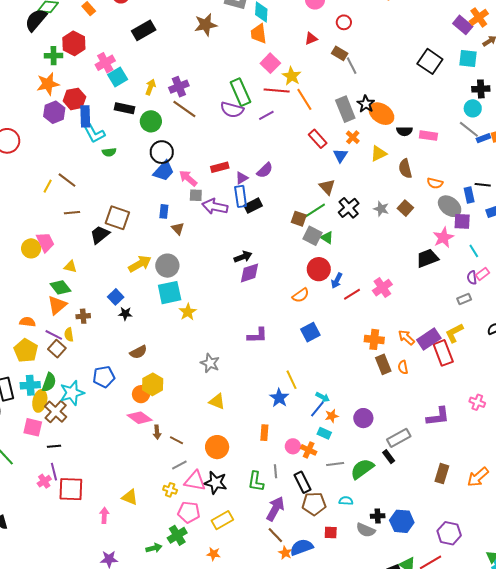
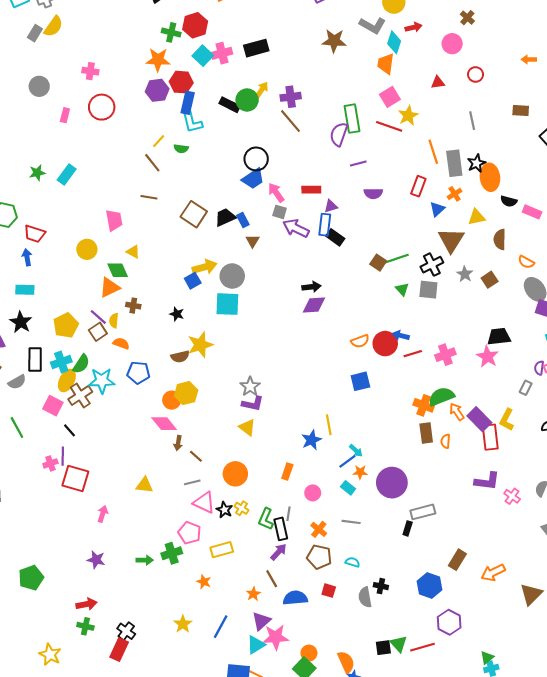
black rectangle: (144, 30) -> (256, 48), moved
brown rectangle: (340, 53) -> (521, 110), moved, turned -42
cyan square: (118, 77) -> (203, 56), moved, turned -30
orange line: (304, 99) -> (433, 152), moved
purple semicircle: (232, 110) -> (339, 134), turned 80
orange ellipse: (381, 114) -> (490, 177), turned 35
purple line: (266, 115) -> (358, 163), moved
green circle: (151, 121) -> (247, 100), moved
red rectangle: (318, 139) -> (418, 186), turned 48
green semicircle: (109, 152) -> (181, 149), moved
purple semicircle: (265, 170) -> (373, 193), moved, turned 30
yellow line: (48, 186) -> (159, 141), moved
brown triangle: (327, 187) -> (451, 240), moved, size x1.5
black rectangle: (253, 206) -> (335, 237), turned 48
blue rectangle: (164, 211) -> (243, 220), turned -48
black trapezoid: (100, 235) -> (225, 217), moved
gray square: (313, 236) -> (428, 290), moved, turned -36
pink star: (443, 238) -> (487, 357), moved, turned -30
yellow circle: (31, 248) -> (87, 249), moved
red circle: (319, 269) -> (385, 344), moved
blue arrow: (337, 281) -> (401, 336), turned 63
blue square: (116, 297) -> (193, 281), moved
gray rectangle: (464, 299) -> (526, 388), turned -56
yellow star: (188, 312) -> (200, 345), moved, size x1.4
orange semicircle: (27, 322) -> (121, 343), moved
yellow L-shape: (454, 333) -> (507, 420), turned -50
purple L-shape: (257, 335) -> (253, 404), moved
purple rectangle: (429, 339) -> (479, 419), turned 65
cyan cross: (30, 385) -> (61, 362), turned -30
purple L-shape: (438, 416) -> (487, 481), moved
purple circle: (363, 418) -> (392, 483), size x1.5
black line: (54, 446) -> (69, 430), turned 40
orange cross: (309, 450) -> (319, 529), moved
black rectangle: (389, 457) -> (408, 528), turned 40
green semicircle: (362, 469) -> (441, 396), moved
black rectangle: (303, 482) -> (281, 529), moved
black star: (216, 483) -> (224, 510), size x0.7
yellow cross: (170, 490) -> (242, 508), moved
yellow triangle: (130, 497) -> (144, 485), moved, turned -30
purple arrow: (275, 509) -> (279, 552), size x0.7
blue hexagon: (402, 521) -> (430, 585), moved
gray semicircle: (366, 530) -> (365, 597), turned 42
orange star: (285, 553) -> (253, 594), moved

